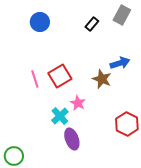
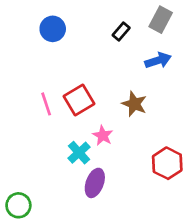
blue arrow: (120, 63) -> (158, 60), moved
purple ellipse: (72, 139) -> (95, 183), turned 40

